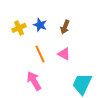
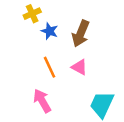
brown arrow: (65, 27) -> (81, 34), size x1.5
yellow cross: (19, 28) -> (32, 14), moved

